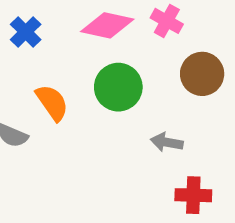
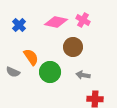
brown circle: (202, 74) -> (73, 47), moved
green circle: (118, 87) -> (50, 72), moved

